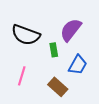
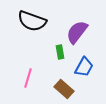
black semicircle: (26, 35) -> (32, 21), moved

